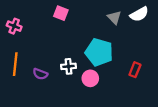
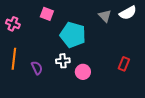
pink square: (61, 13) -> (47, 14), moved
cyan pentagon: (99, 52) -> (73, 35), moved
purple semicircle: (40, 74) -> (37, 68), turned -136

